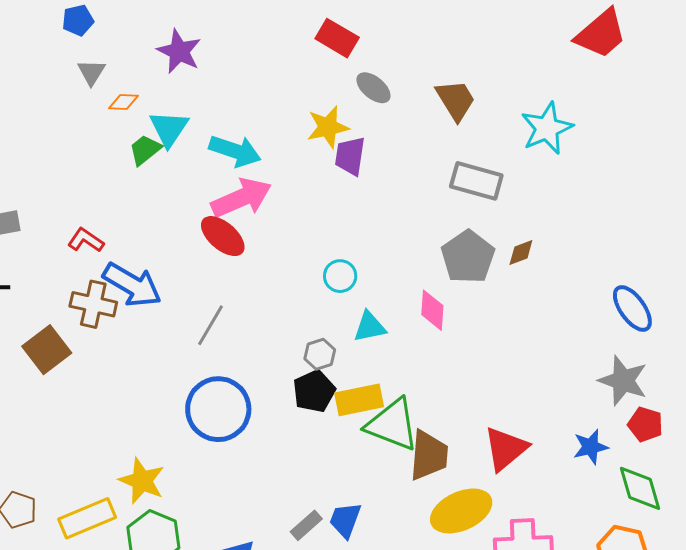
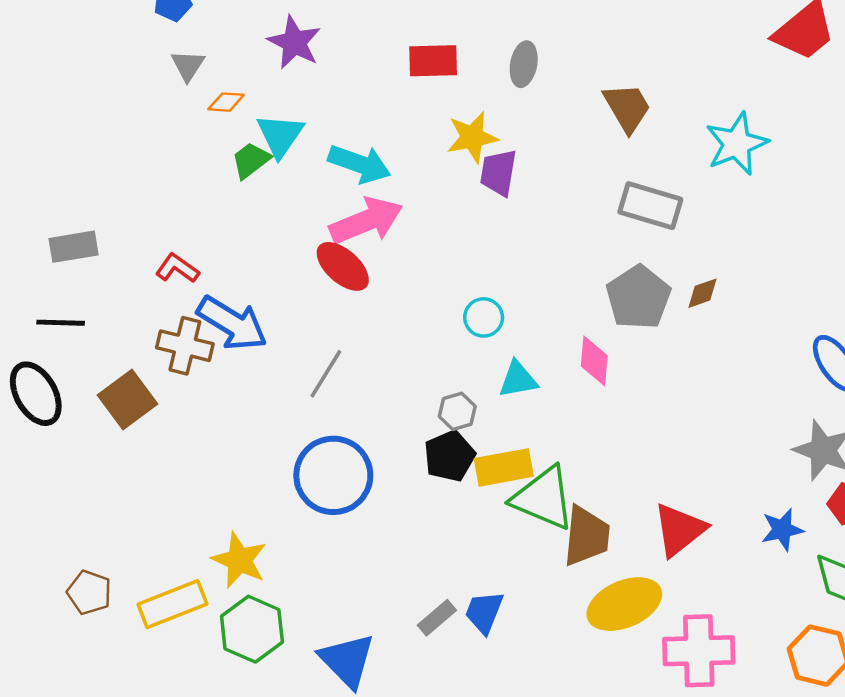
red rectangle: (337, 38) -> (433, 61), moved, turned -33
gray ellipse: (373, 88) -> (524, 64), moved, turned 60

